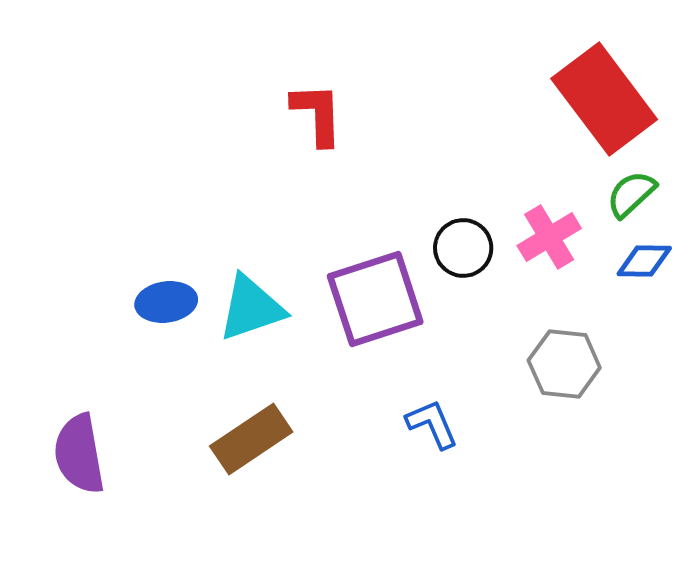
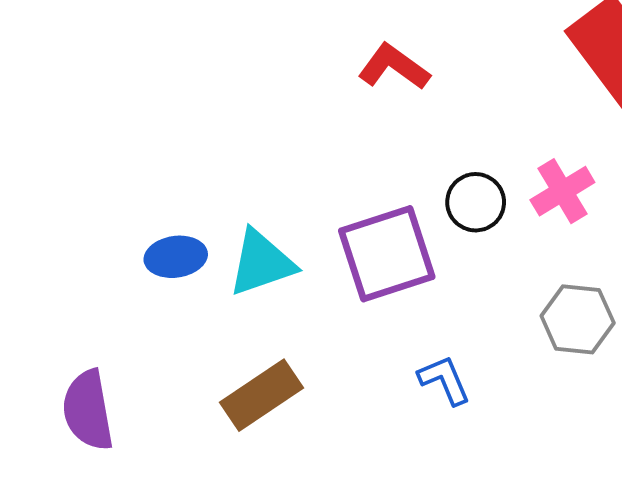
red L-shape: (317, 114) -> (394, 67), moved, turned -52

